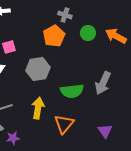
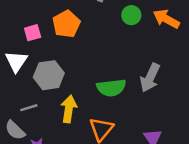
orange pentagon: (54, 36) -> (66, 24), moved
gray hexagon: (38, 69) -> (49, 75), moved

